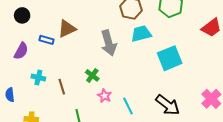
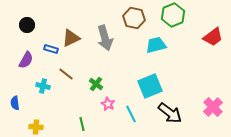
cyan trapezoid: (141, 34) -> (156, 45), moved
gray arrow: (109, 43) -> (105, 38), moved
cyan square: (170, 58) -> (150, 86), moved
brown line: (62, 87) -> (66, 74), moved, turned -35

